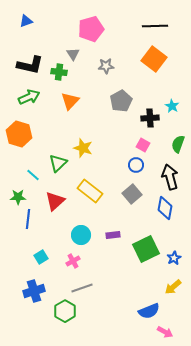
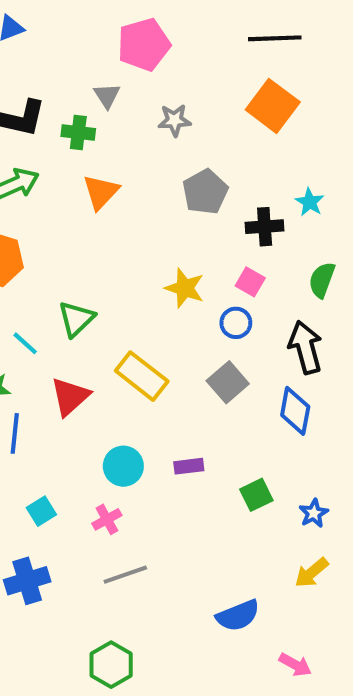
yellow star: (83, 148) -> (185, 288), moved
green square: (146, 249) -> (256, 495), size x0.6
green hexagon: (65, 311) -> (111, 665), moved
blue semicircle: (149, 311) -> (238, 616), moved

